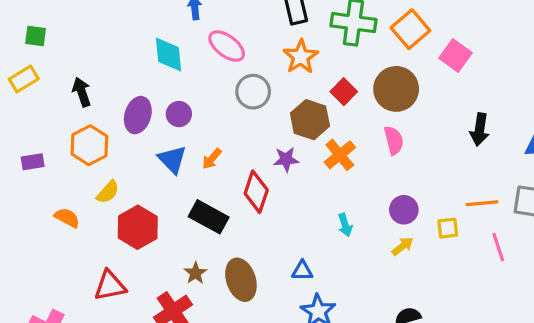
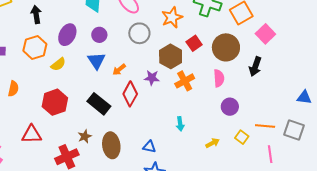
purple circle: (179, 114) -> (99, 35), moved
black arrow: (480, 130) -> (255, 67), moved
blue triangle: (172, 159) -> (96, 61), moved
orange arrow: (212, 159) -> (119, 70), moved
yellow semicircle: (108, 192) -> (58, 64), moved
purple circle: (404, 210) -> (230, 107), moved
orange semicircle: (67, 218) -> (13, 89), turned 63
yellow square: (448, 228) -> (242, 137), turned 32

